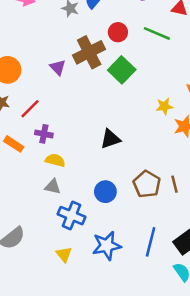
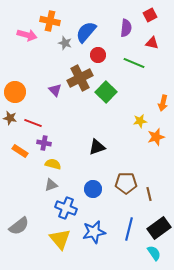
red circle: (118, 32) -> (98, 55), moved
red line: (30, 109) -> (33, 123), turned 66
brown pentagon: (147, 184) -> (126, 183), turned -30
brown line: (174, 184) -> (149, 194), moved
gray triangle: (53, 187) -> (51, 185), turned -32
yellow triangle: (64, 254) -> (60, 239), size x1.6

